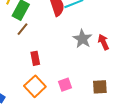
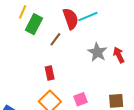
brown line: (23, 29) -> (55, 39), moved

